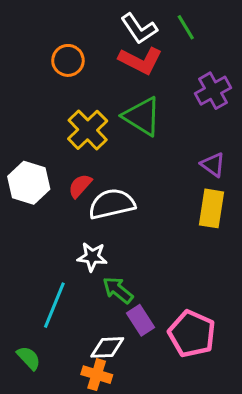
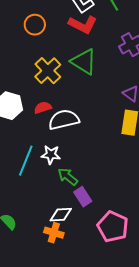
red semicircle: (80, 186) -> (43, 108), turned 30
cyan line: (54, 305) -> (26, 161), moved
pink pentagon: (192, 334) -> (113, 227), moved

